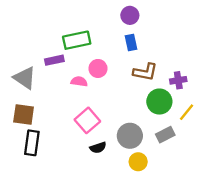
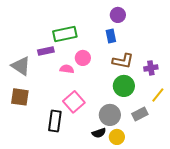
purple circle: (130, 15) -> (118, 15), moved
green circle: (159, 102) -> (124, 86), moved
black rectangle: (32, 143) -> (55, 121), moved
black semicircle: (98, 148) -> (99, 133), moved

